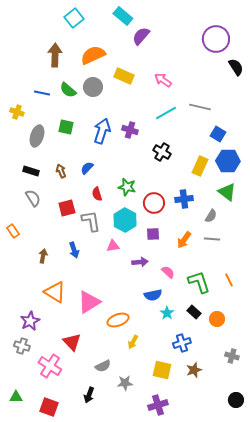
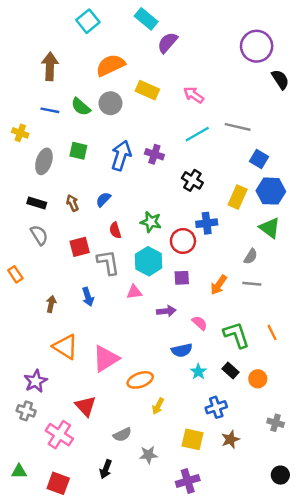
brown arrow: (55, 55) -> (50, 66), moved
blue cross: (184, 199) -> (207, 223), moved

